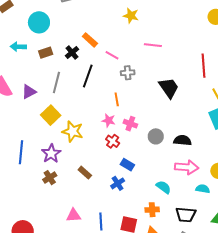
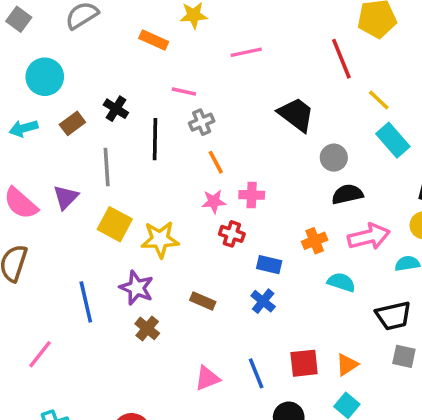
orange rectangle: (90, 40) -> (154, 40), moved
gray cross: (128, 73) -> (202, 122), moved
gray circle: (156, 136) -> (334, 158), moved
orange cross: (152, 210) -> (315, 241), moved

